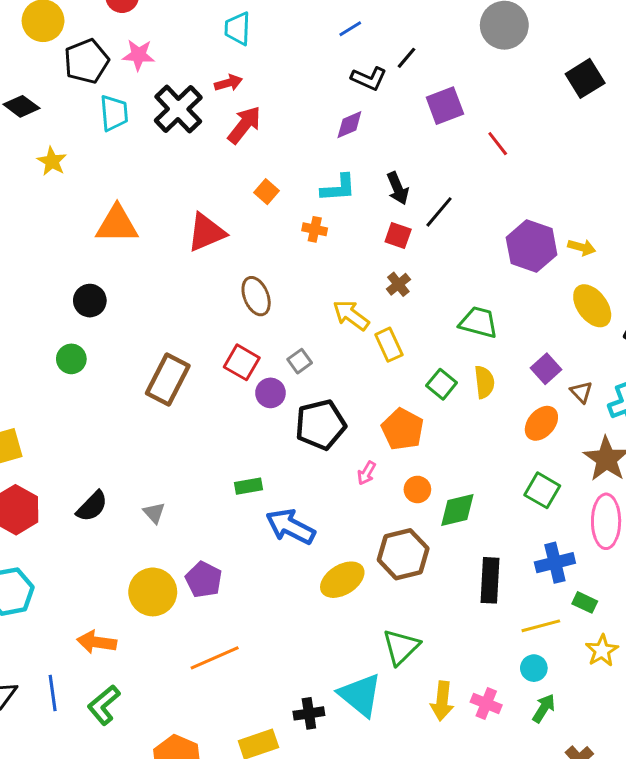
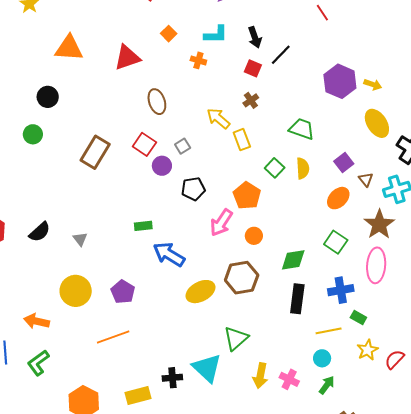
black pentagon: (320, 425) -> (193, 189), size x0.7
pink arrow: (367, 473) -> (221, 223), size x1.8
green diamond: (457, 510) -> (293, 260), moved
purple pentagon: (204, 580) -> (123, 292), moved

